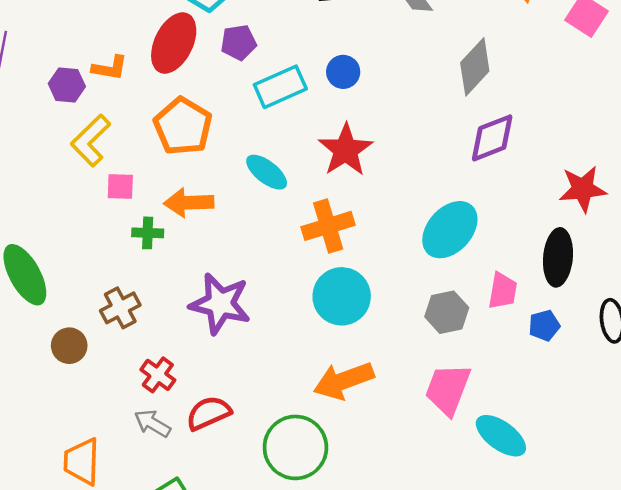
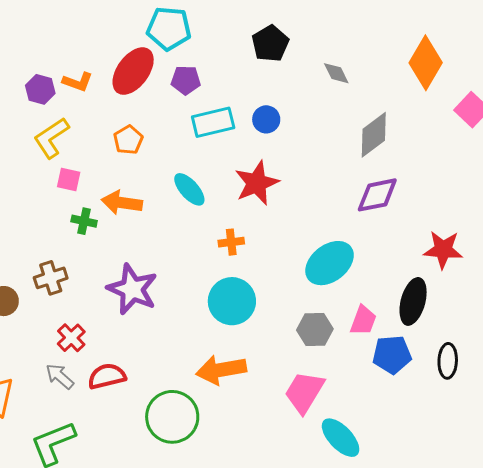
orange pentagon: (183, 126) -> (128, 140), size x0.6
orange cross: (328, 226) -> (231, 242), size x0.6
blue pentagon: (544, 325) -> (392, 355), size x1.5

